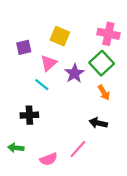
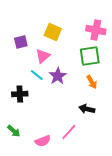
green square: (102, 63) -> (90, 56), turned 35
purple star: (75, 73) -> (58, 76), moved
black cross: (29, 115) -> (20, 94), moved
green arrow: (16, 148) -> (14, 131), turned -144

